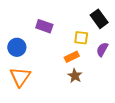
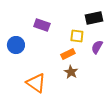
black rectangle: (99, 19) -> (94, 18), turned -66
orange triangle: (20, 77) -> (36, 83), moved, turned -30

